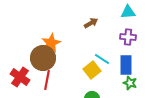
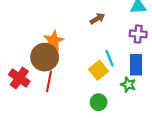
cyan line: (102, 59) -> (110, 58), turned 35
green star: (130, 83) -> (128, 85), moved

